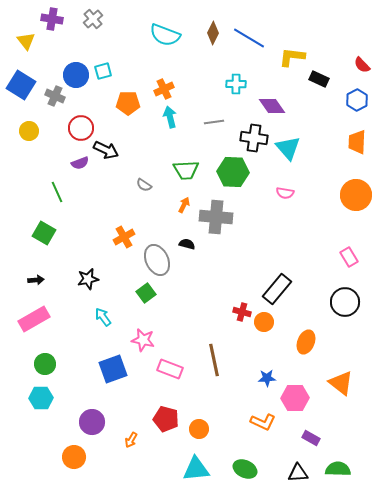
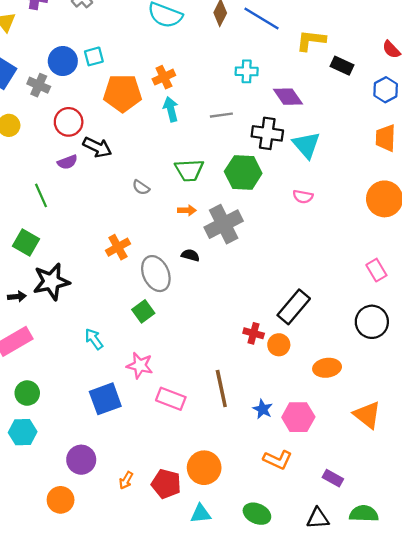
orange pentagon: (128, 103) -> (123, 93), size x1.4
orange arrow: (184, 205) -> (187, 210), turned 63
gray cross: (216, 217) -> (224, 224), turned -32
black star: (88, 279) -> (51, 282), moved, size x1.5
orange ellipse: (306, 342) -> (327, 368), turned 60
blue star: (267, 378) -> (263, 409), moved, turned 30
pink hexagon: (295, 398) -> (298, 417), moved
red pentagon: (166, 419) -> (166, 484), moved
orange circle: (199, 429) -> (204, 468), size x1.5
cyan triangle: (196, 469) -> (201, 514), size x0.7

